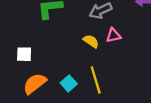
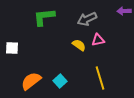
white square: (24, 54) -> (12, 48), moved
yellow line: (96, 80) -> (100, 78), moved

